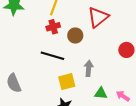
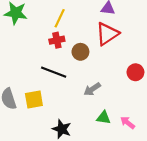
gray arrow: (89, 68) -> (92, 89), turned -133
yellow square: (67, 82) -> (34, 99), moved

